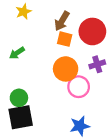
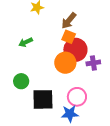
red circle: (92, 31) -> (75, 50), moved
pink circle: (79, 87) -> (77, 97), moved
black square: (21, 117) -> (43, 99), moved

